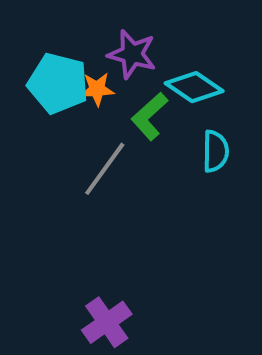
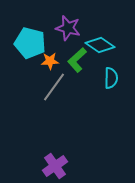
orange star: (97, 89) -> (50, 61), moved

